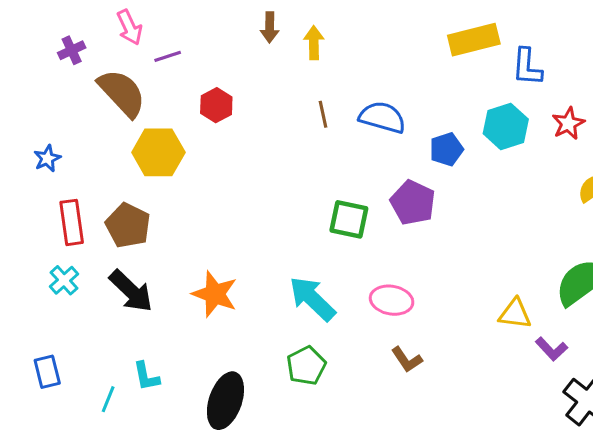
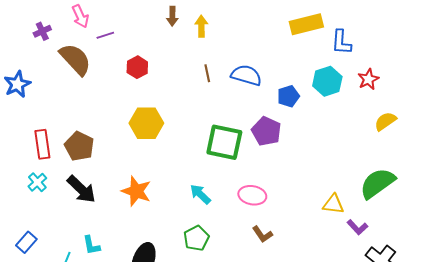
yellow hexagon: (158, 152) -> (146, 123), moved
blue star: (47, 158) -> (17, 84), moved, size x1.5
green square: (349, 219) -> (224, 142), size x1.4
cyan arrow: (312, 299) -> (200, 194), size x0.7
blue rectangle: (47, 372) -> (26, 242), turned 55

